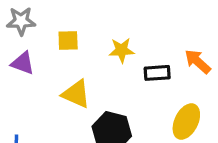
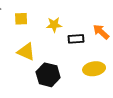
yellow ellipse: (186, 122) -> (94, 69), turned 55

